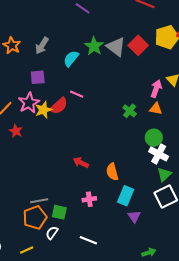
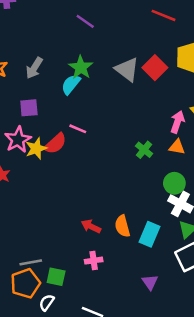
green star: (94, 46) -> (81, 67), moved
red arrow: (81, 163) -> (91, 226), moved
cyan rectangle: (126, 196) -> (149, 234), moved

